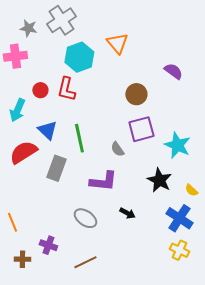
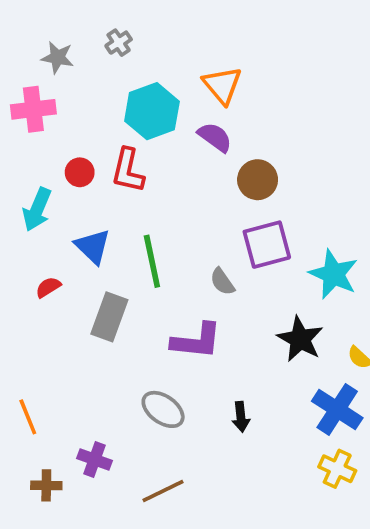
gray cross: (61, 20) -> (119, 43), size x0.5
purple semicircle: (173, 71) -> (215, 137), moved
red semicircle: (23, 152) -> (48, 287), size x0.5
black arrow: (127, 213) -> (241, 417), moved, turned 56

